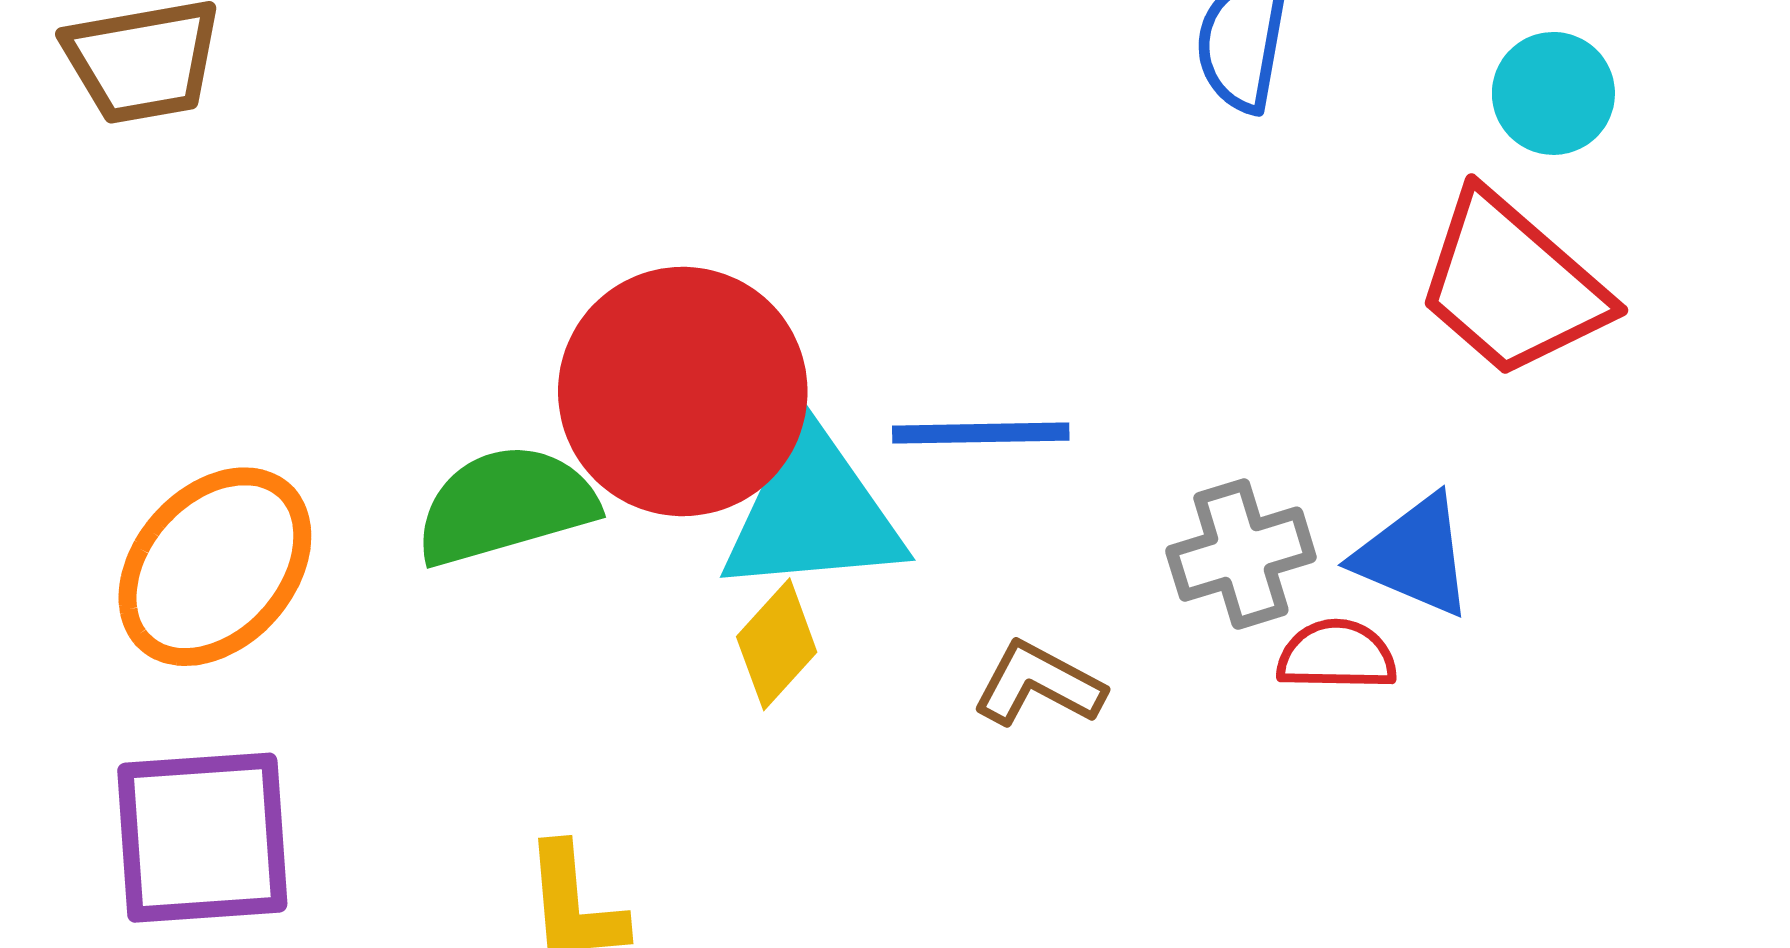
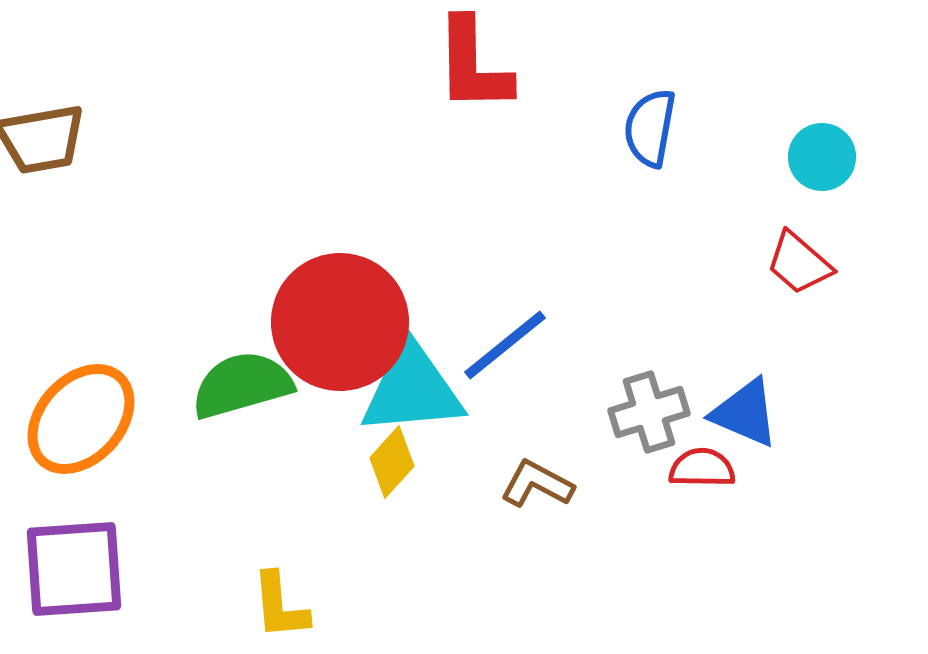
red trapezoid: (1512, 285) -> (799, 263), size x0.6
blue line: (981, 433) -> (505, 345), turned -38

